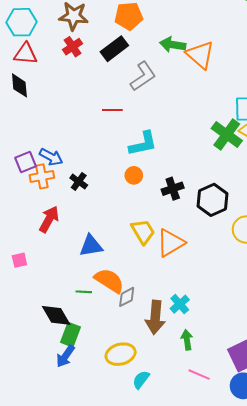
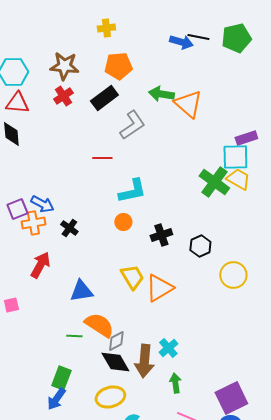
black hexagon: (212, 200) -> (200, 246), size x0.7
black diamond: (56, 315) -> (115, 362), moved

